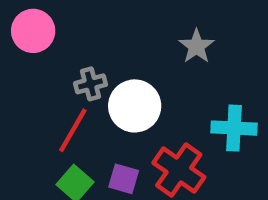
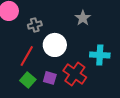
gray cross: (91, 84) -> (35, 25), moved

